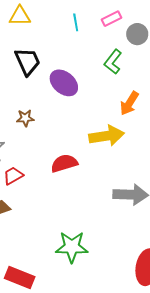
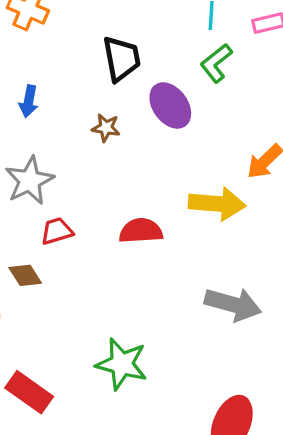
green L-shape: (113, 62) -> (216, 63), moved
brown star: (25, 118) -> (106, 128), moved

